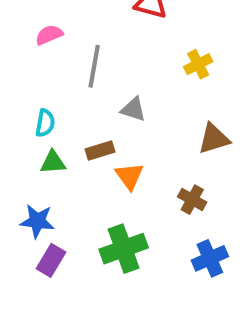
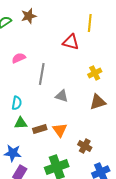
brown triangle: (214, 139) -> (98, 102), moved
brown rectangle: (100, 151) -> (40, 129), moved
brown cross: (192, 200) -> (85, 146), moved

